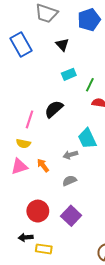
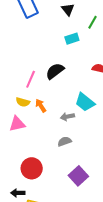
green line: (90, 85) -> (93, 22), moved
cyan trapezoid: (87, 139) -> (85, 102), turned -30
orange arrow: (43, 165) -> (41, 106), moved
purple square: (71, 216) -> (78, 176), moved

